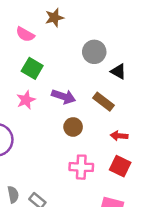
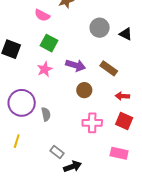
black triangle: (118, 71) -> (126, 34), moved
gray semicircle: (13, 195) -> (46, 114), moved

